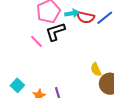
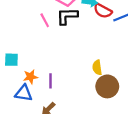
cyan square: (17, 85) -> (11, 60), turned 32

